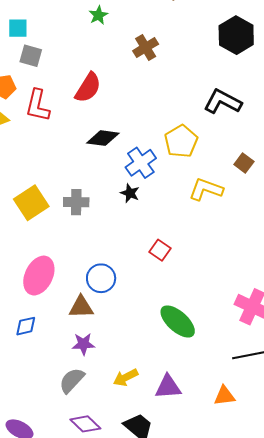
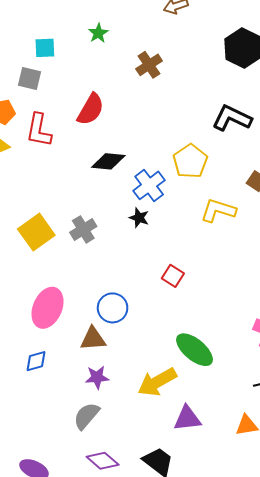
cyan square: (18, 28) -> (45, 48), moved
gray cross: (76, 202) -> (83, 229), turned -30
yellow arrow: (126, 377) -> (157, 382), moved, size x1.5

